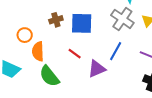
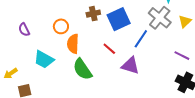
blue square: (82, 23) -> (119, 19), turned -30
blue line: (116, 51) -> (141, 39), moved
purple triangle: (97, 69) -> (130, 66), turned 36

